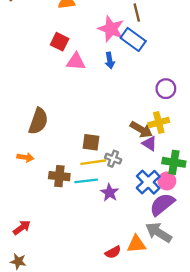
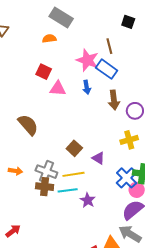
brown semicircle: (38, 121) -> (28, 125), moved, turned -60
brown arrow: (141, 129) -> (114, 100), moved, turned 54
brown square: (91, 142) -> (74, 148), moved, turned 35
purple triangle: (149, 144) -> (98, 158), moved
gray cross: (113, 159) -> (46, 172), moved, size x1.5
blue cross: (148, 182) -> (127, 178), moved

